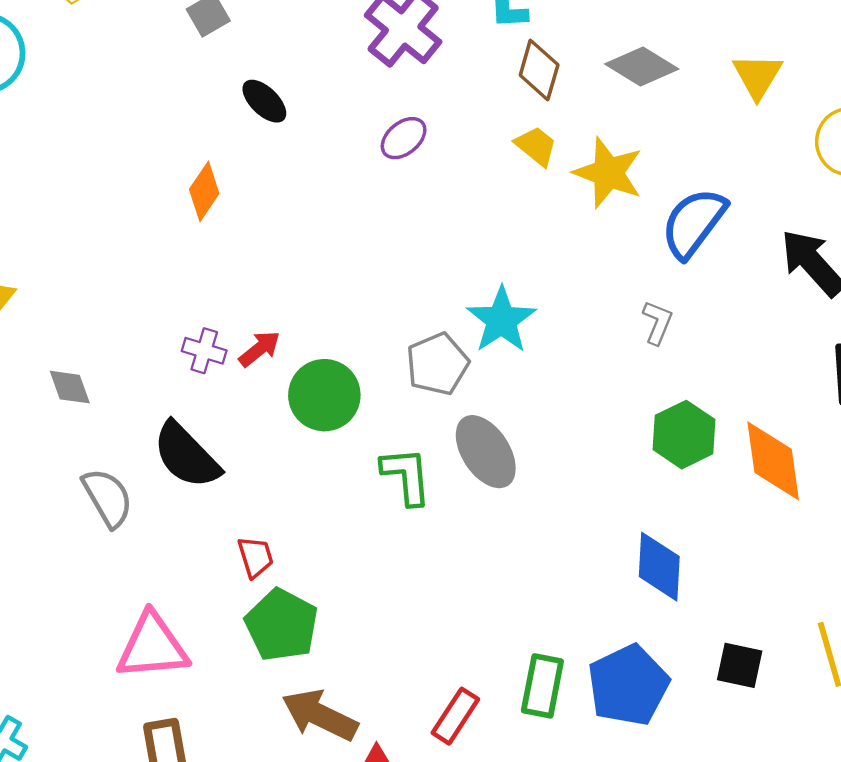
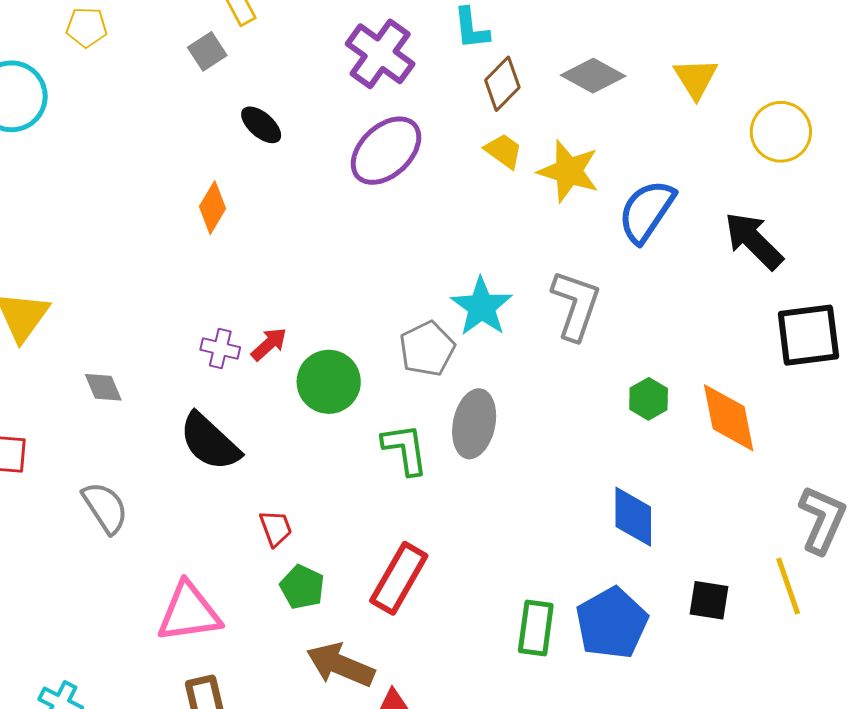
brown diamond: (539, 70) -> (502, 84), turned 32
purple ellipse: (404, 138) -> (386, 151), size x1.8
gray L-shape: (658, 322) -> (576, 305), moved, size x1.8
green hexagon: (684, 435) -> (649, 399), size x0.7
gray ellipse: (486, 452) -> (474, 424), turned 48
gray semicircle: (108, 498) -> (105, 508), moved
green pentagon: (282, 625) -> (302, 587), size x0.7
red rectangle: (455, 716) -> (399, 578), moved, size x1.4

